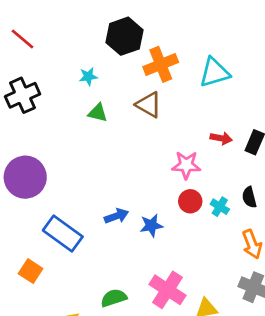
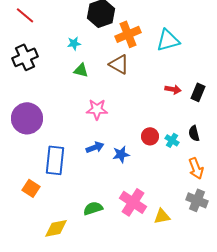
pink star: (186, 165) -> (97, 109), moved
blue rectangle: (63, 233) -> (55, 160), turned 60

